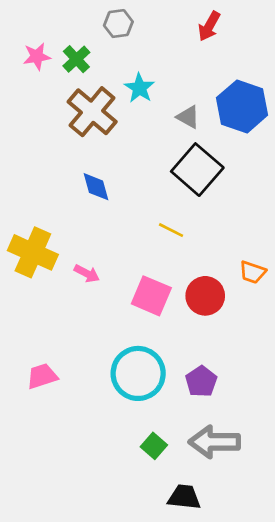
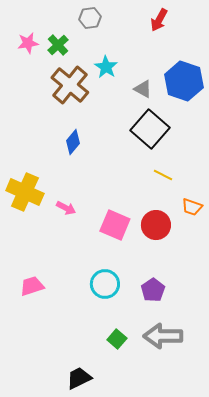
blue diamond: (96, 187) -> (73, 142), turned 55
yellow line: (171, 230) -> (163, 175), moved
cyan circle: (138, 373) -> (105, 284), size x0.7
black trapezoid: (184, 497) -> (79, 378), moved, turned -32

